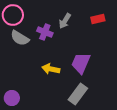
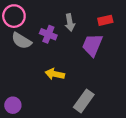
gray arrow: (65, 21) -> (70, 22), turned -42
purple trapezoid: (81, 63) -> (92, 45), moved

